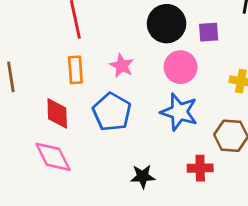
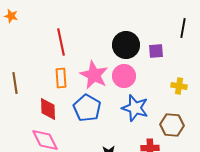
pink star: (122, 66) -> (94, 75), size x1.6
pink circle: (181, 67) -> (124, 76), moved

